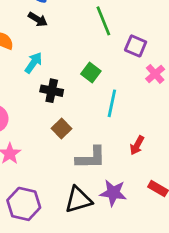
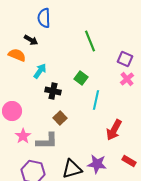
black arrow: (38, 19) -> (31, 40), moved
purple square: (136, 46) -> (125, 59), moved
red arrow: (137, 145) -> (114, 130), size x1.5
gray L-shape: (91, 158) -> (47, 141), moved

